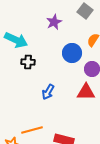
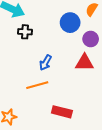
orange line: (32, 130) -> (37, 85), moved

